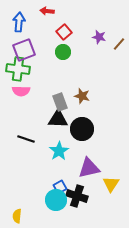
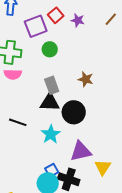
purple star: (99, 37) -> (78, 20), moved
brown line: (119, 44) -> (111, 19), moved
purple square: (24, 50) -> (36, 26), moved
green circle: (63, 52) -> (50, 49), moved
brown star: (82, 96) -> (86, 79), moved

